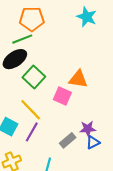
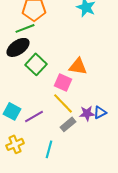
yellow line: (31, 110) -> (63, 103), moved
purple line: (32, 132) -> (34, 116), turned 30
blue triangle: (93, 142) -> (100, 112), moved

